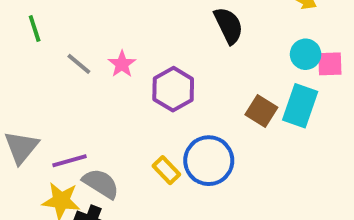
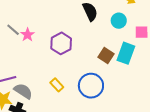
cyan circle: (306, 54) -> (119, 21), moved
pink star: (122, 64) -> (27, 35), moved
blue circle: (209, 161) -> (91, 86), moved

